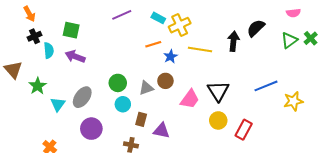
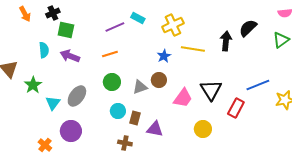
purple line: (122, 15) -> (115, 27), moved
cyan rectangle: (158, 18) -> (138, 18), moved
black cross: (35, 36) -> (53, 13), moved
orange line: (153, 44) -> (110, 54), moved
cyan circle: (123, 104) -> (118, 111), moved
yellow circle: (218, 120) -> (203, 129), moved
purple circle: (91, 129) -> (71, 131), moved
red rectangle: (244, 130) -> (236, 108), moved

